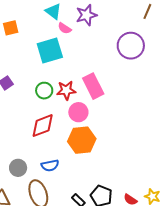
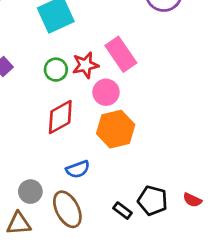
gray circle: (18, 168) -> (30, 192), moved

